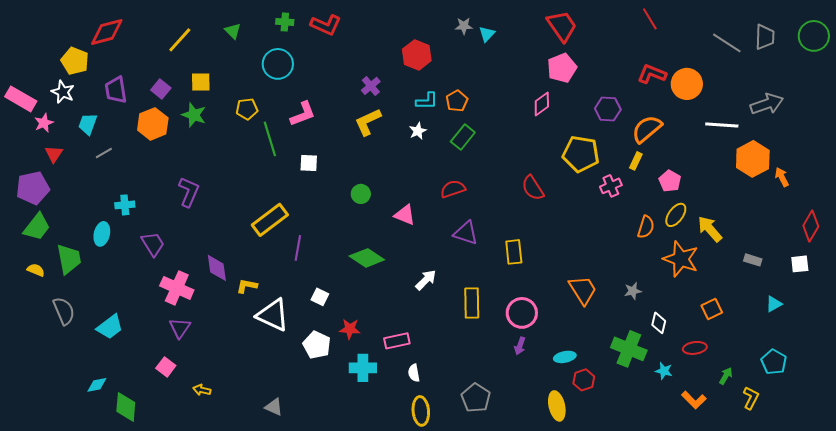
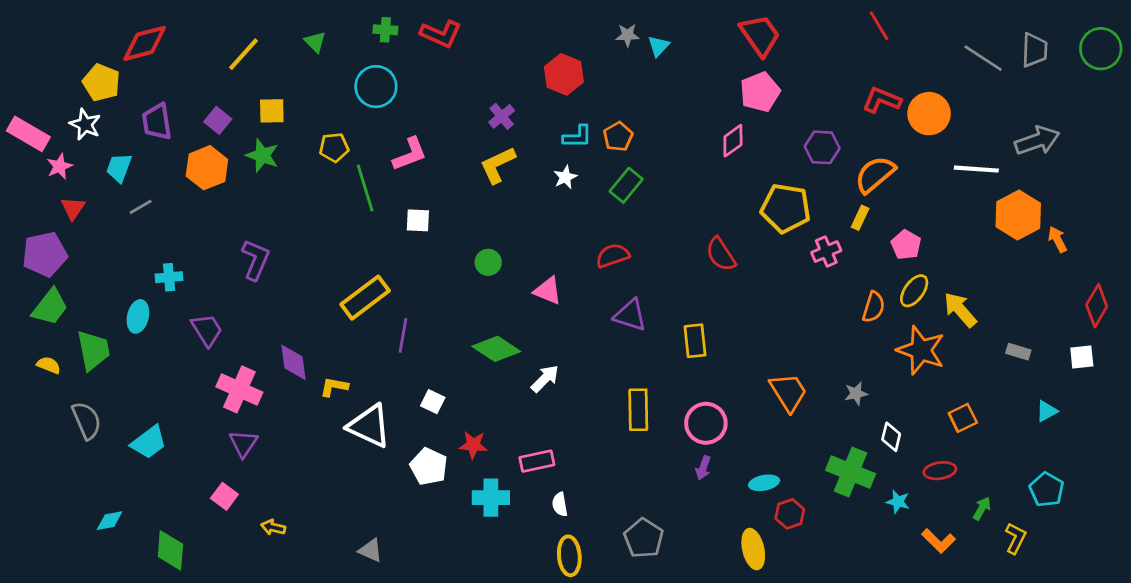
white arrow: (426, 280) -> (545, 379), moved
cyan diamond: (97, 385) -> (110, 521), moved

